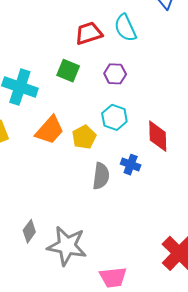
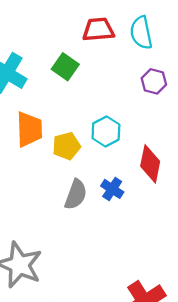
purple hexagon: (115, 74) -> (154, 81), moved
orange trapezoid: (50, 130) -> (29, 129), turned -56

